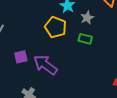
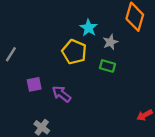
purple arrow: (45, 65) -> (62, 94), size x0.7

